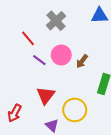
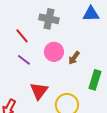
gray cross: (56, 21) -> (49, 19), turned -36
purple line: (39, 60) -> (24, 60), moved

